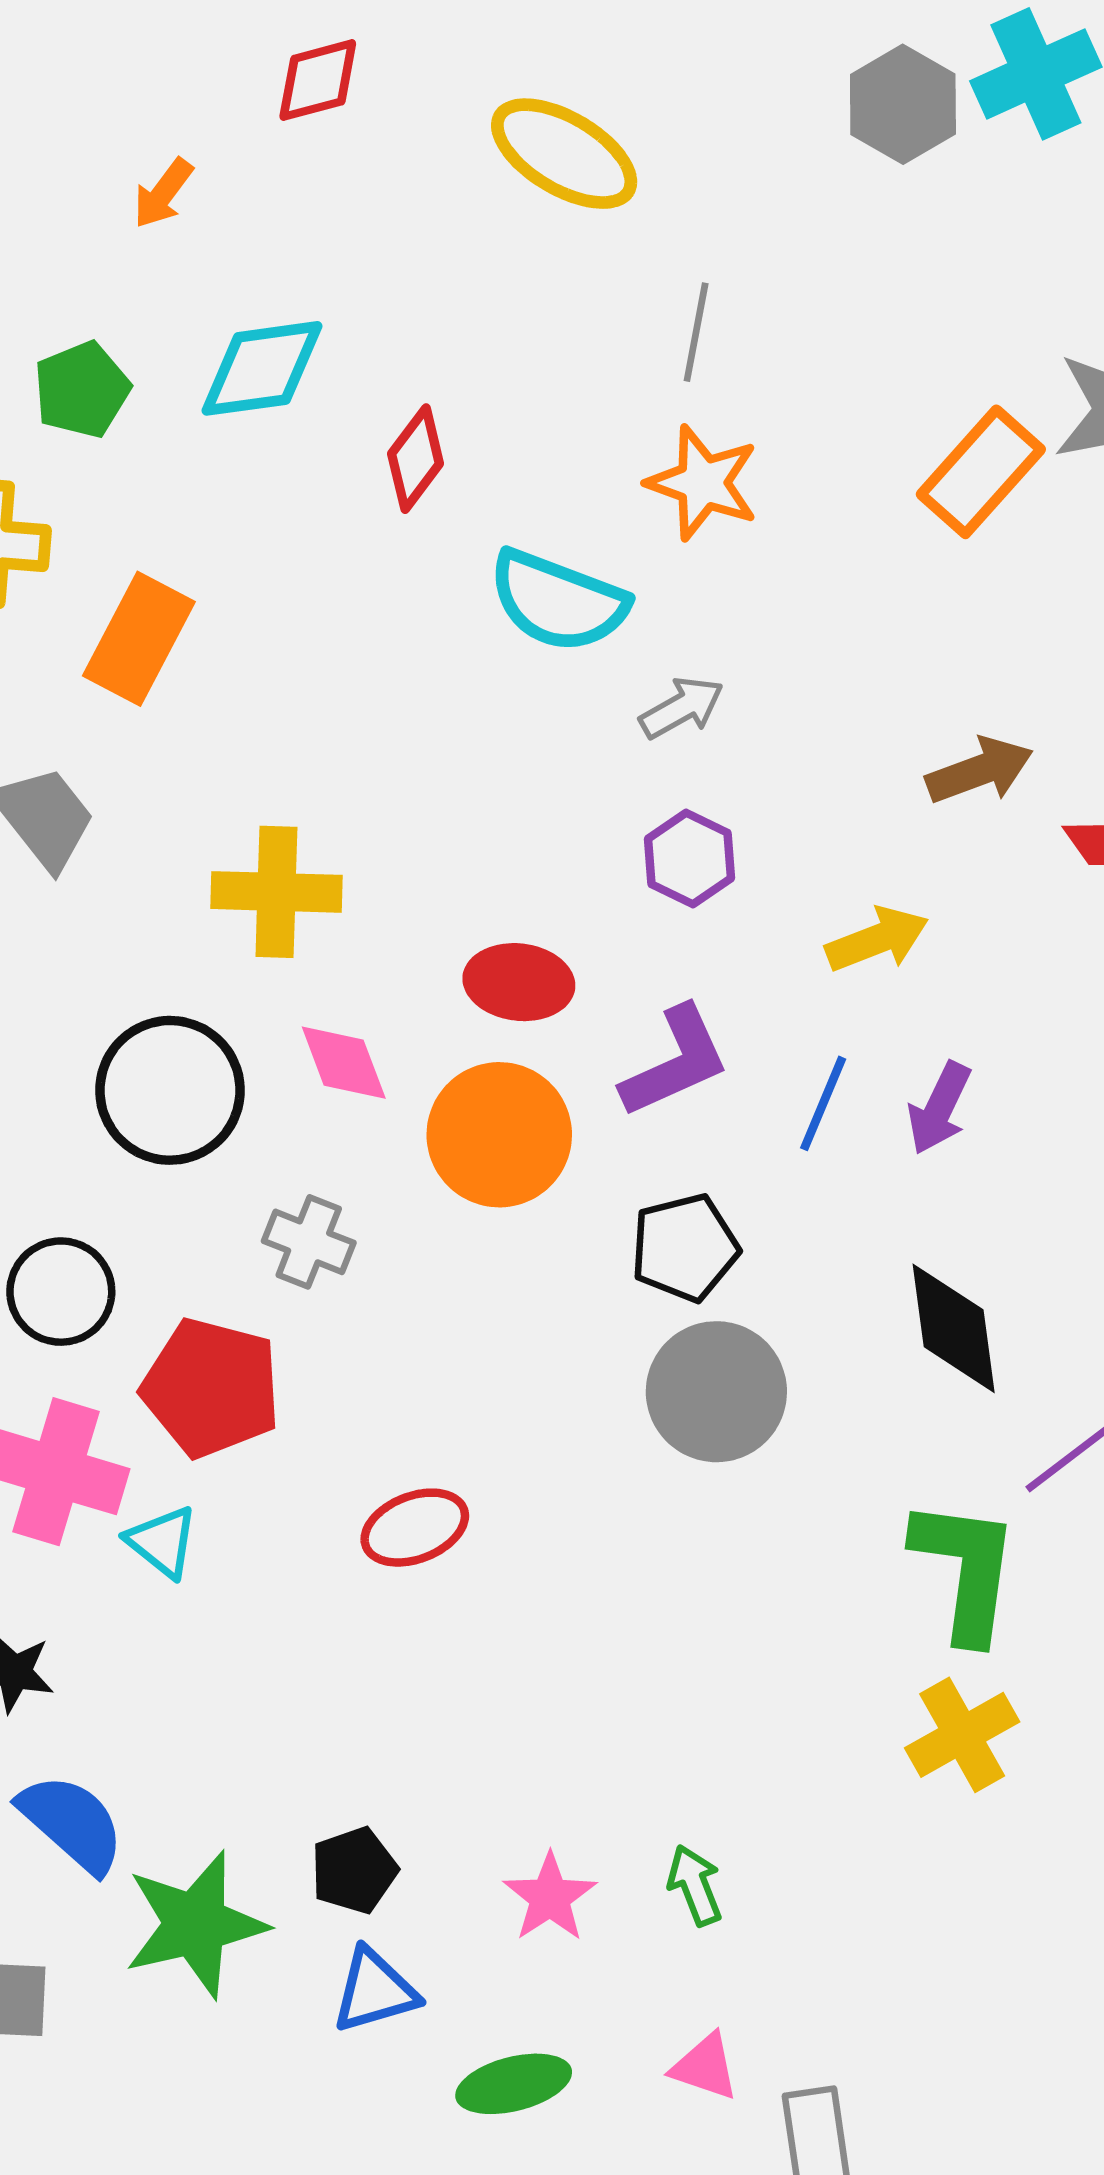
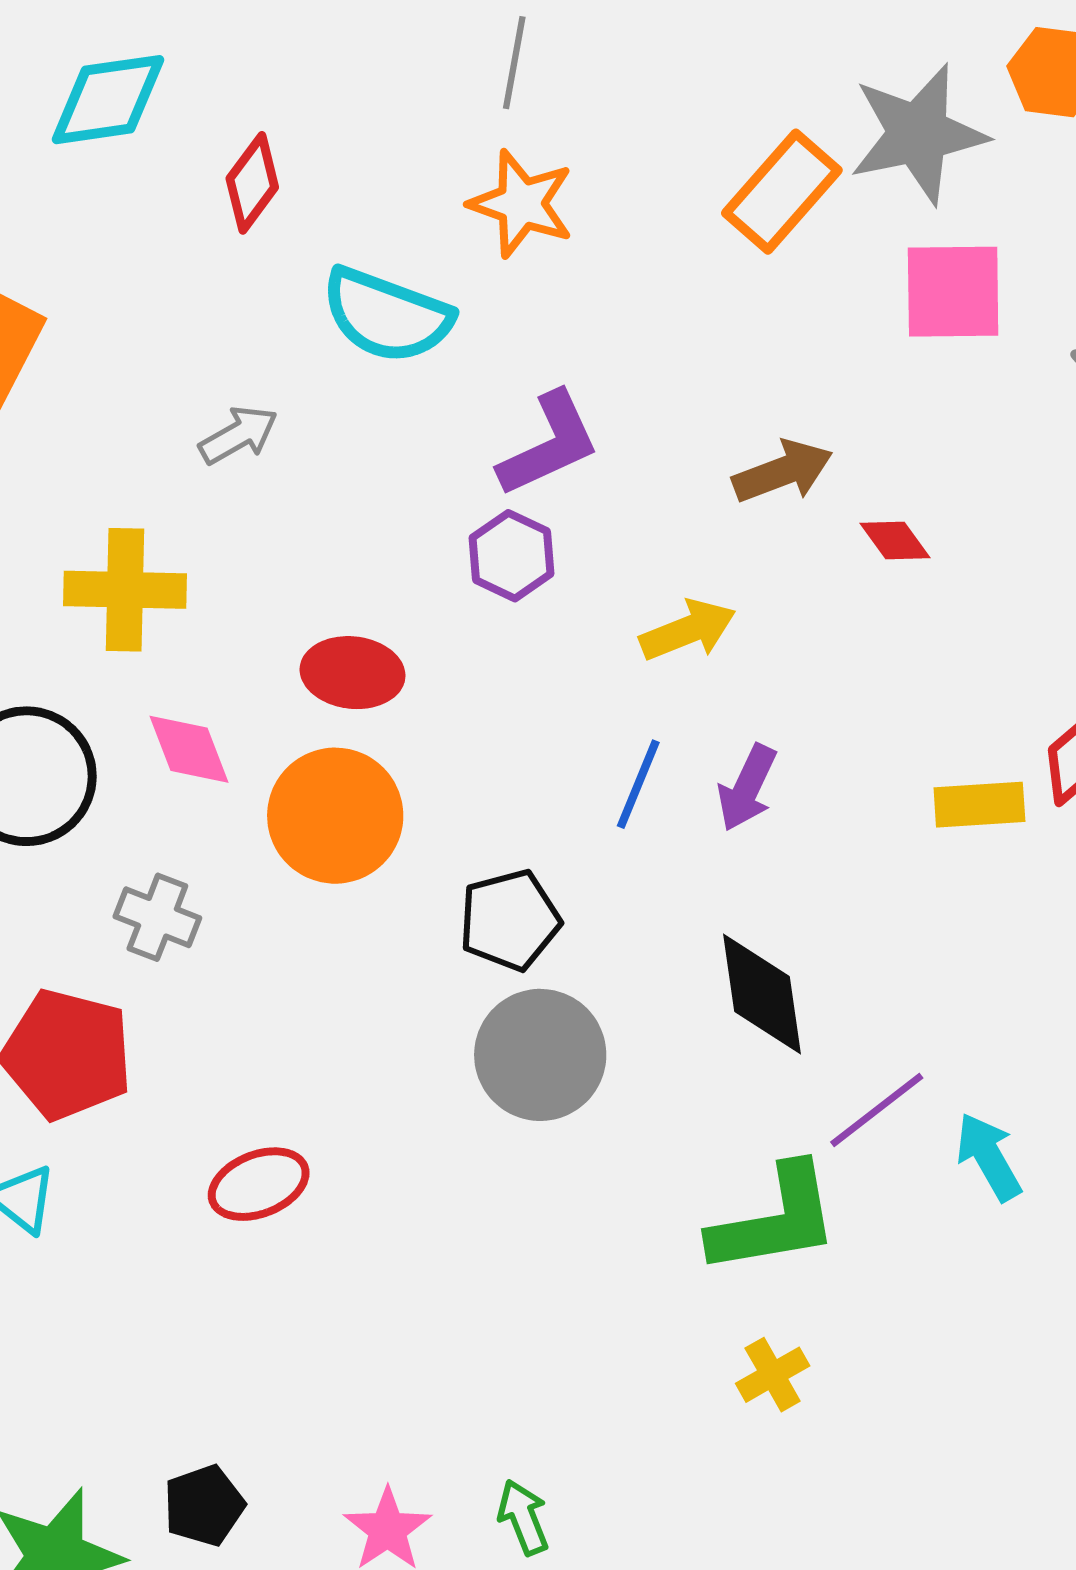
gray arrow: (682, 708) -> (238, 435), moved
purple L-shape: (675, 1062) -> (549, 444), moved
green L-shape: (965, 1570) -> (775, 1220), turned 73
yellow cross: (962, 1735) -> (773, 1375), size x0.7

